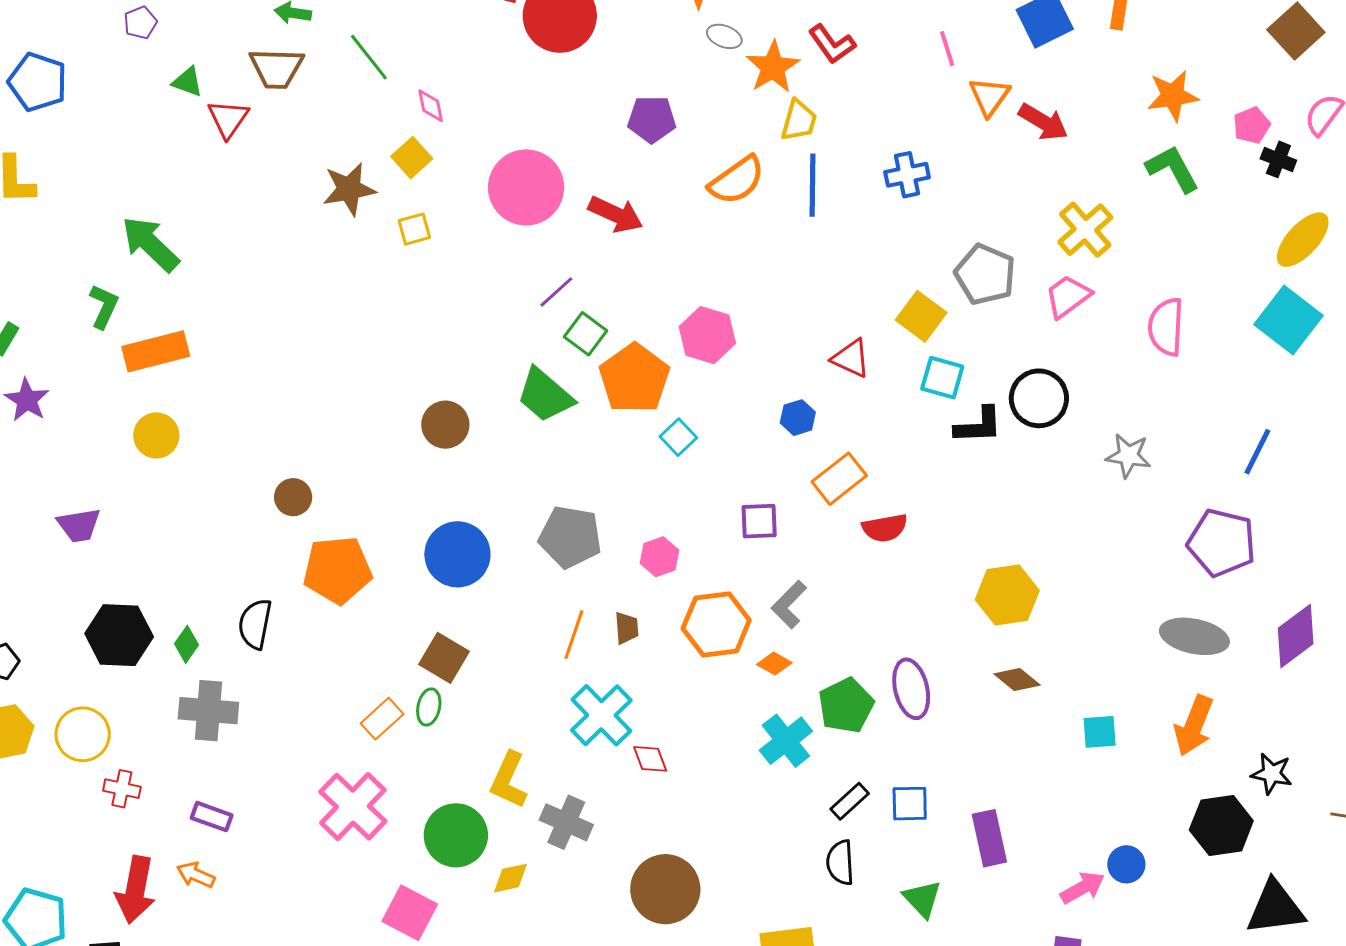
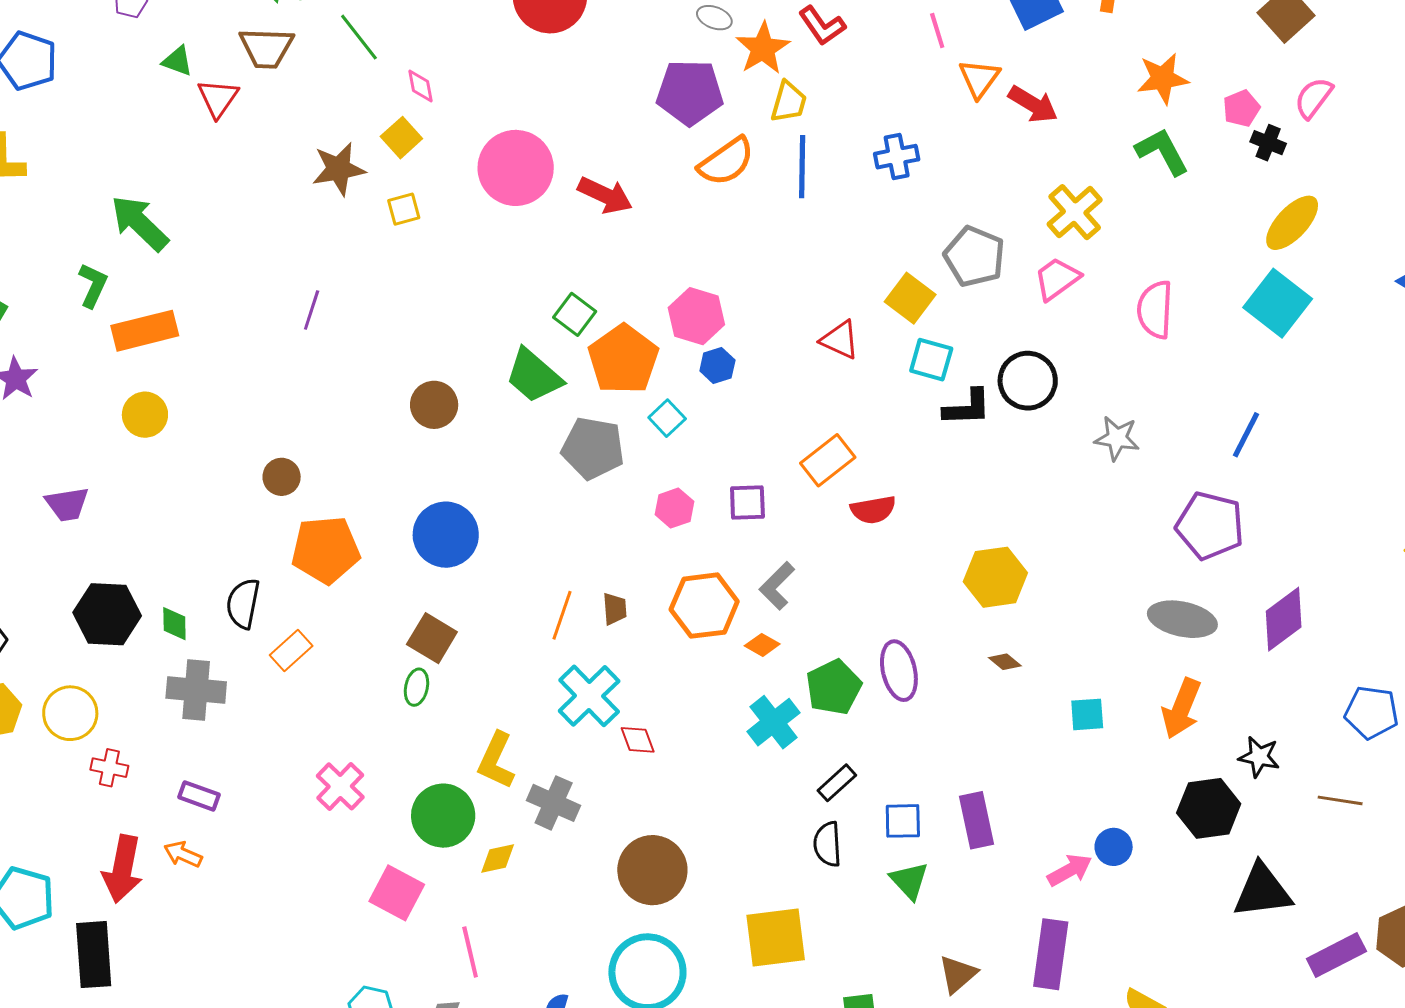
purple pentagon: (652, 119) -> (690, 92), moved, size x1.4
purple line: (556, 292) -> (312, 310), moved, turned -30
blue hexagon: (798, 418) -> (717, 365), moved
gray pentagon: (570, 537) -> (593, 448), moved
pink hexagon: (660, 557) -> (674, 508), moved
green diamond: (186, 644) -> (174, 624), turned -36
brown diamond: (1017, 680) -> (1005, 662), size x0.7
orange rectangle: (382, 719) -> (291, 651), moved
blue square: (910, 804) -> (903, 821), moved
pink cross: (353, 807) -> (340, 786), size x0.7

